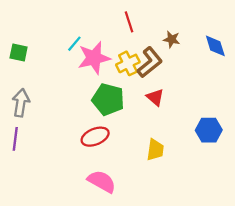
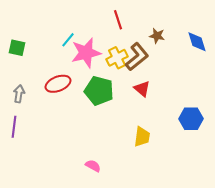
gray arrow: (21, 103) -> (19, 94), size x0.7
red ellipse: (95, 137) -> (58, 84), moved
pink semicircle: (102, 181) -> (93, 166), size x0.6

